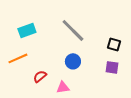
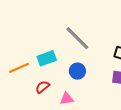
cyan rectangle: (27, 30) -> (47, 58), moved

